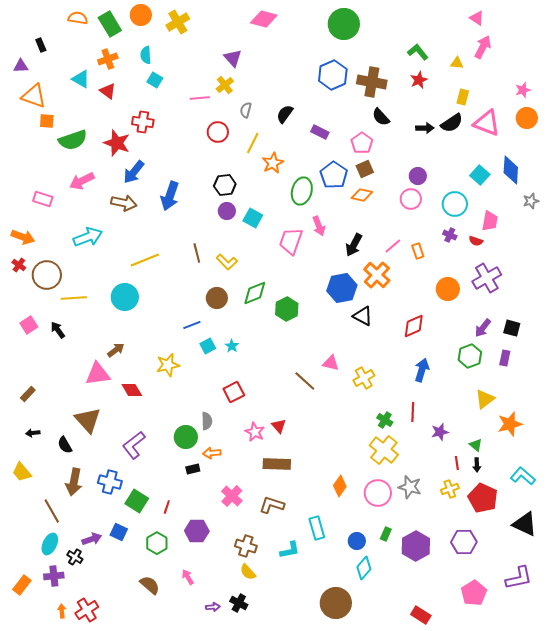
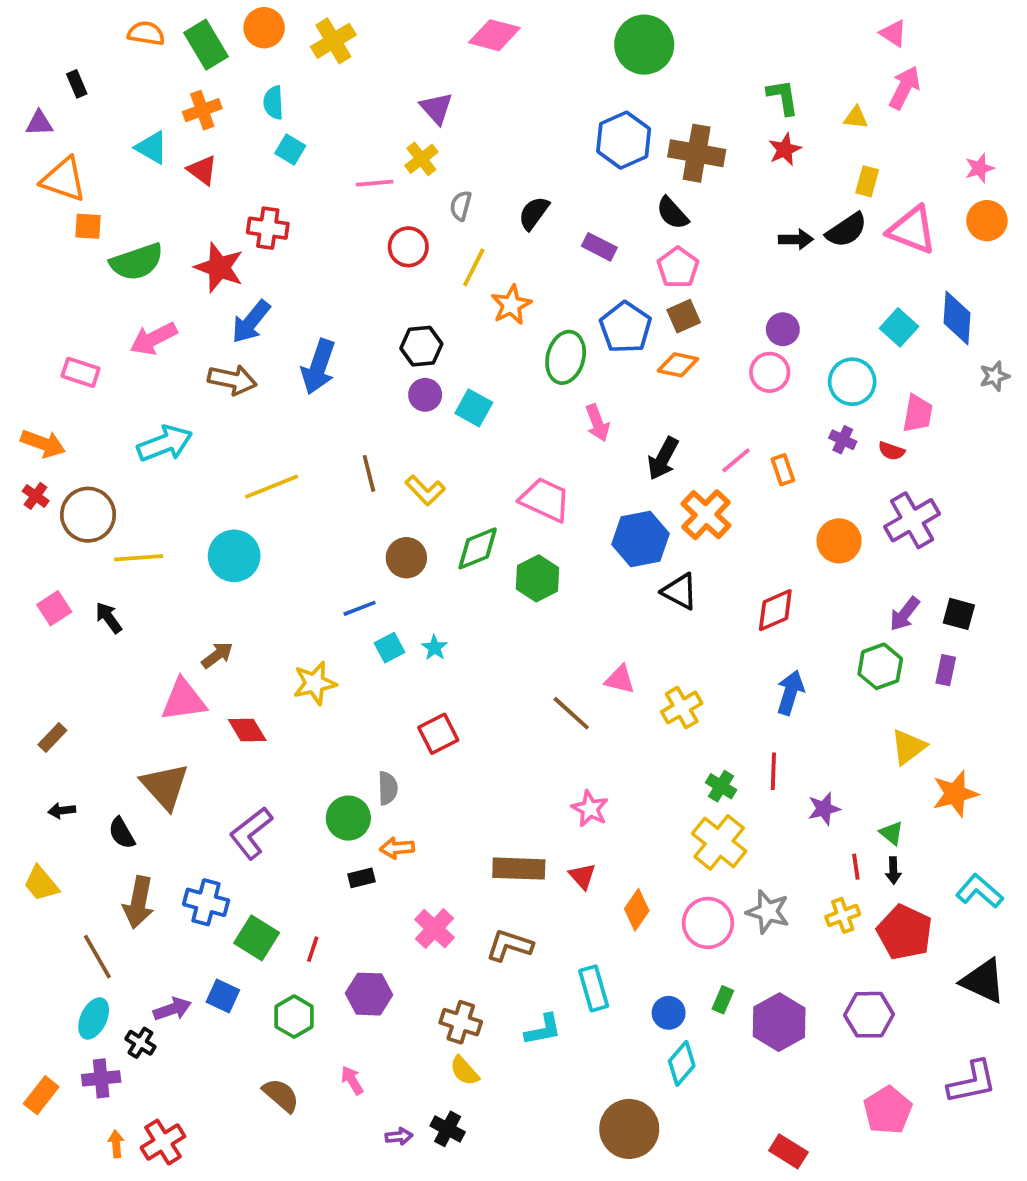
green L-shape: (418, 52) -> (783, 97), turned 30
black semicircle: (381, 117) -> (672, 213), moved
pink trapezoid: (291, 241) -> (545, 500), moved, turned 96
red triangle: (279, 426) -> (582, 876), moved
pink star: (255, 432) -> (590, 809), moved

